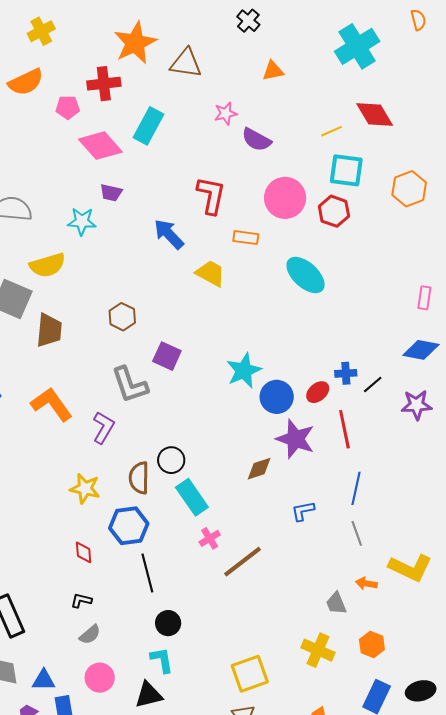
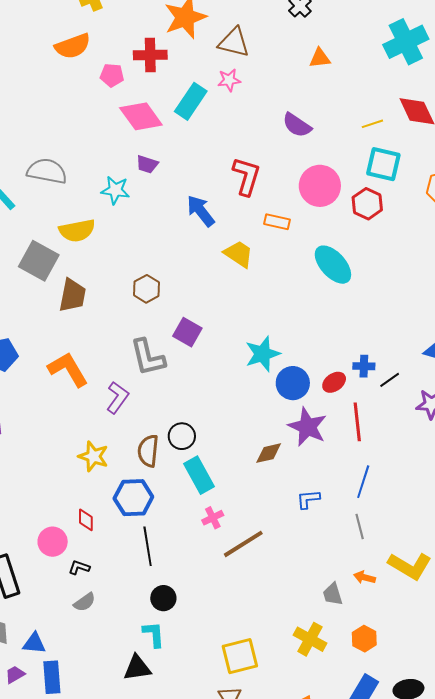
pink star: (226, 113) -> (229, 80), moved
pink circle: (100, 678) -> (53, 542), moved

